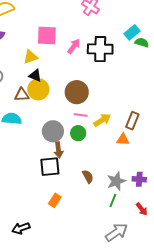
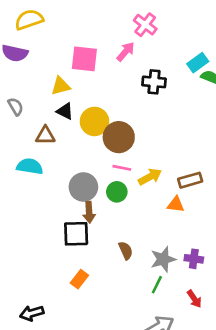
pink arrow: (74, 46) -> (126, 52), moved
black cross: (100, 49) -> (154, 82), size x0.7
yellow circle: (38, 89) -> (95, 121), moved
brown rectangle: (132, 121) -> (190, 180), turned 48

